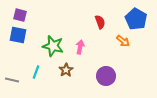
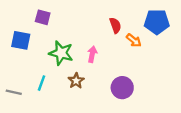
purple square: (20, 15) -> (43, 17), moved
blue pentagon: (136, 19) -> (157, 22), turned -30
orange arrow: (123, 41) -> (134, 40), moved

